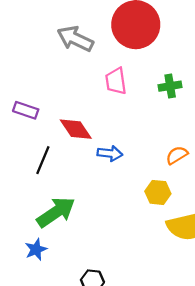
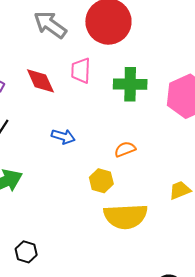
green cross: (170, 86) -> (130, 84), size x1.5
red diamond: (76, 129) -> (40, 81), moved

